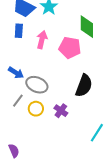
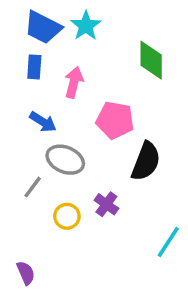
pink pentagon: (70, 48) -> (115, 120), moved
blue arrow: (16, 73) -> (43, 122), moved
yellow circle: (36, 109) -> (67, 216), moved

